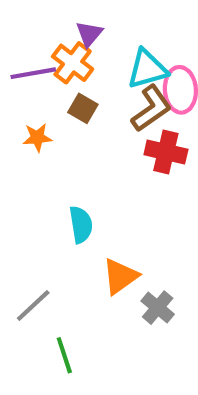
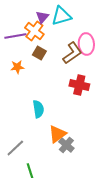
cyan triangle: (147, 69) -> (61, 16), moved
red cross: (166, 152) -> (79, 85), moved
gray cross: (158, 308) -> (66, 145), moved

